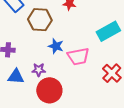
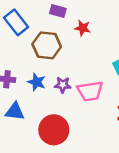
blue star: (56, 46) -> (37, 82), moved
purple star: (39, 70) -> (63, 85), moved

